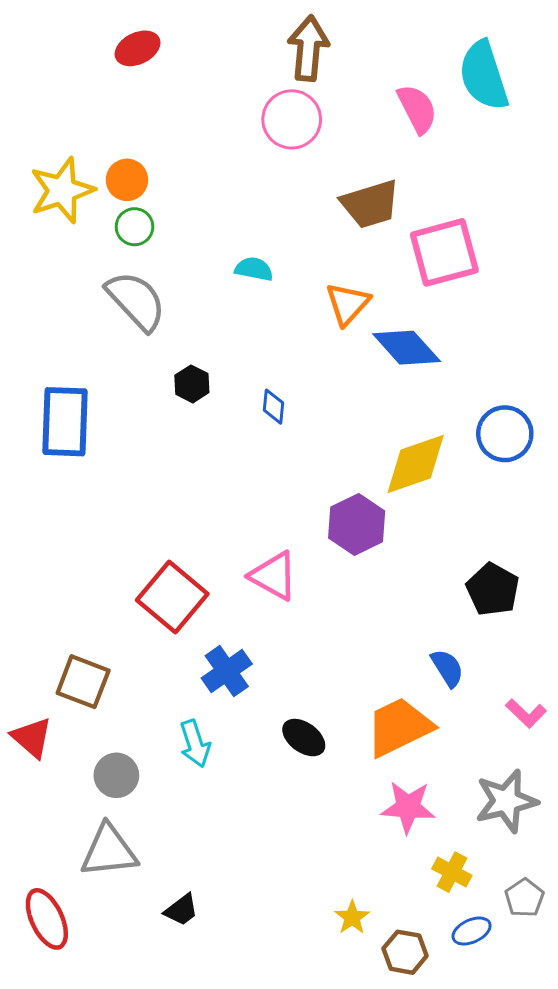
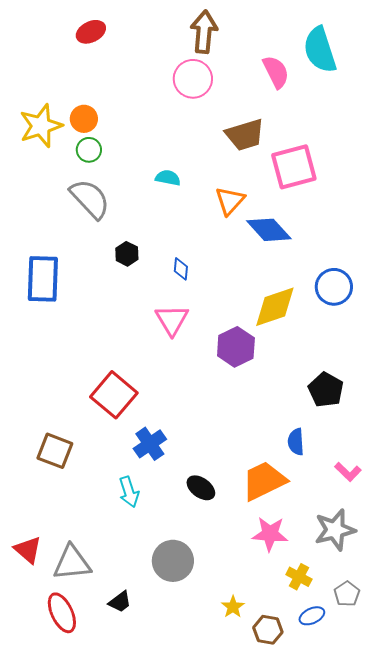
pink triangle: (274, 576) -> (172, 320), moved, turned 30
blue semicircle: (447, 668) -> (296, 442), turned -152
red triangle: (32, 738) -> (28, 550), moved
gray circle: (116, 775) -> (173, 561), moved, size x1.4
red ellipse: (47, 919) -> (62, 613), moved

